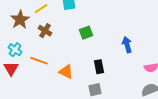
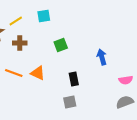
brown cross: (45, 31) -> (20, 43), turned -32
orange triangle: (66, 72) -> (38, 73), moved

